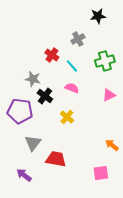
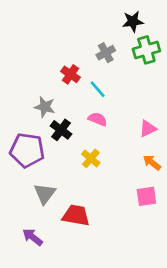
green cross: (105, 61) -> (146, 50), moved
orange arrow: (112, 145) -> (152, 162), moved
pink square: (101, 173) -> (146, 196), moved

